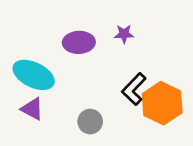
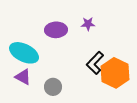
gray circle: (90, 122) -> (53, 87), moved

